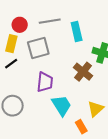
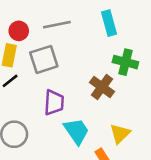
cyan rectangle: (77, 32) -> (109, 23), moved

